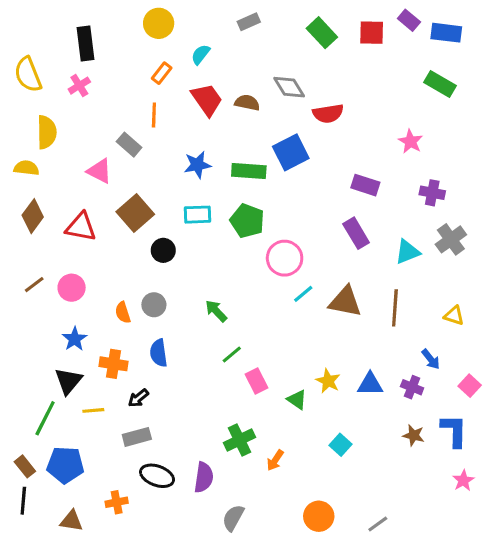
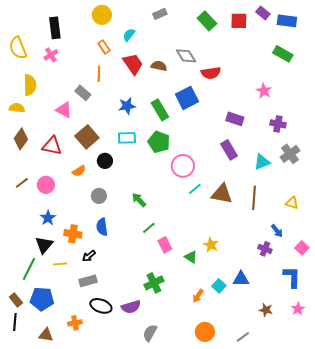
orange rectangle: (162, 73) -> (104, 47), turned -72
green rectangle: (249, 171) -> (160, 110), turned 55
orange semicircle: (123, 313) -> (79, 171), moved, turned -104
blue triangle: (370, 384) -> (241, 279), moved
brown star: (414, 435) -> (266, 310), moved
orange arrow: (275, 460) -> (198, 296), moved
purple semicircle: (204, 477) -> (131, 307), turned 66

